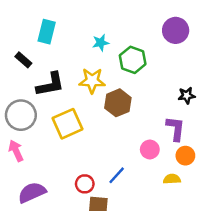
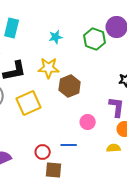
green hexagon: (133, 60) -> (95, 39), moved
pink circle: (150, 149) -> (88, 122), moved
blue line: (117, 175) -> (69, 145), turned 49

